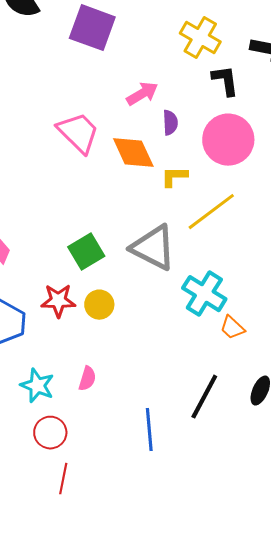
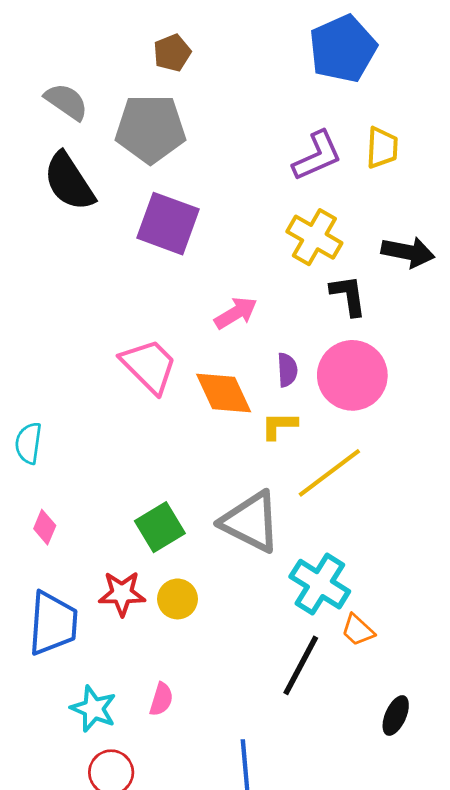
purple semicircle: (170, 123) -> (287, 370), moved
black line: (204, 397) -> (301, 665), moved

